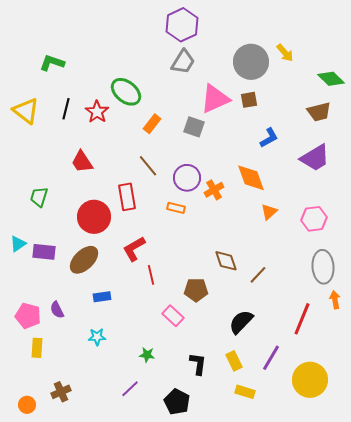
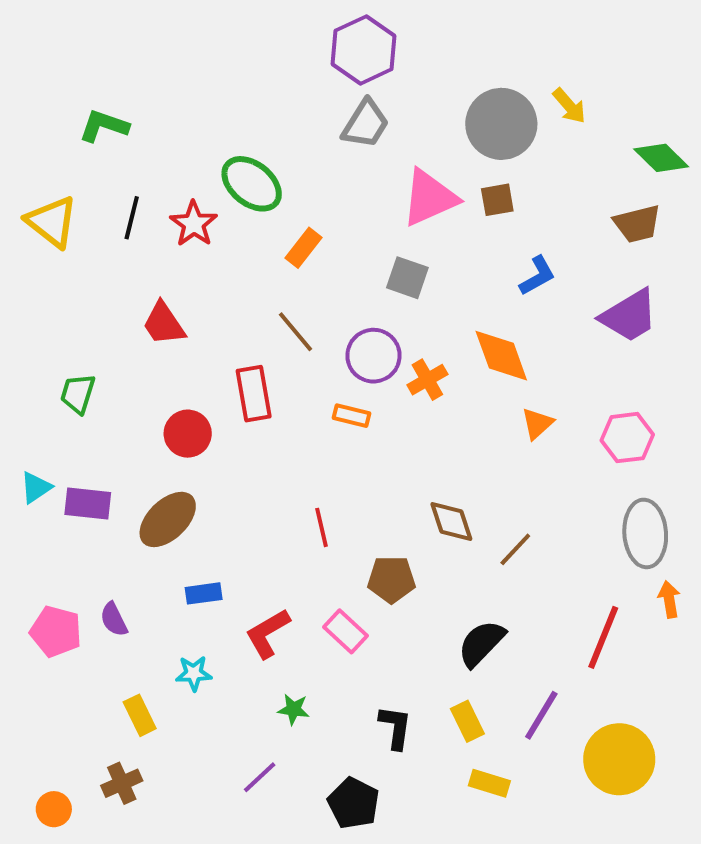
gray square: (194, 127) -> (407, 278), moved
red circle: (94, 217) -> (188, 434), size x0.7
red L-shape: (134, 249) -> (268, 633), moved
red line: (151, 275) -> (322, 527), moved
yellow rectangle: (37, 348) -> (140, 715), moved, turned -30

